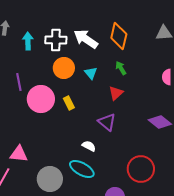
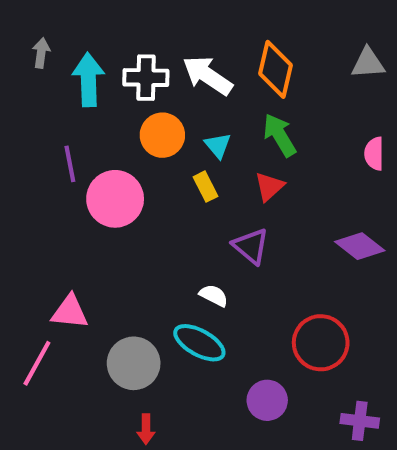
cyan arrow: (28, 41) -> (88, 80), size x1.4
green arrow: (121, 68) -> (280, 135), size x1.5
yellow rectangle: (69, 103) -> (206, 187), moved

